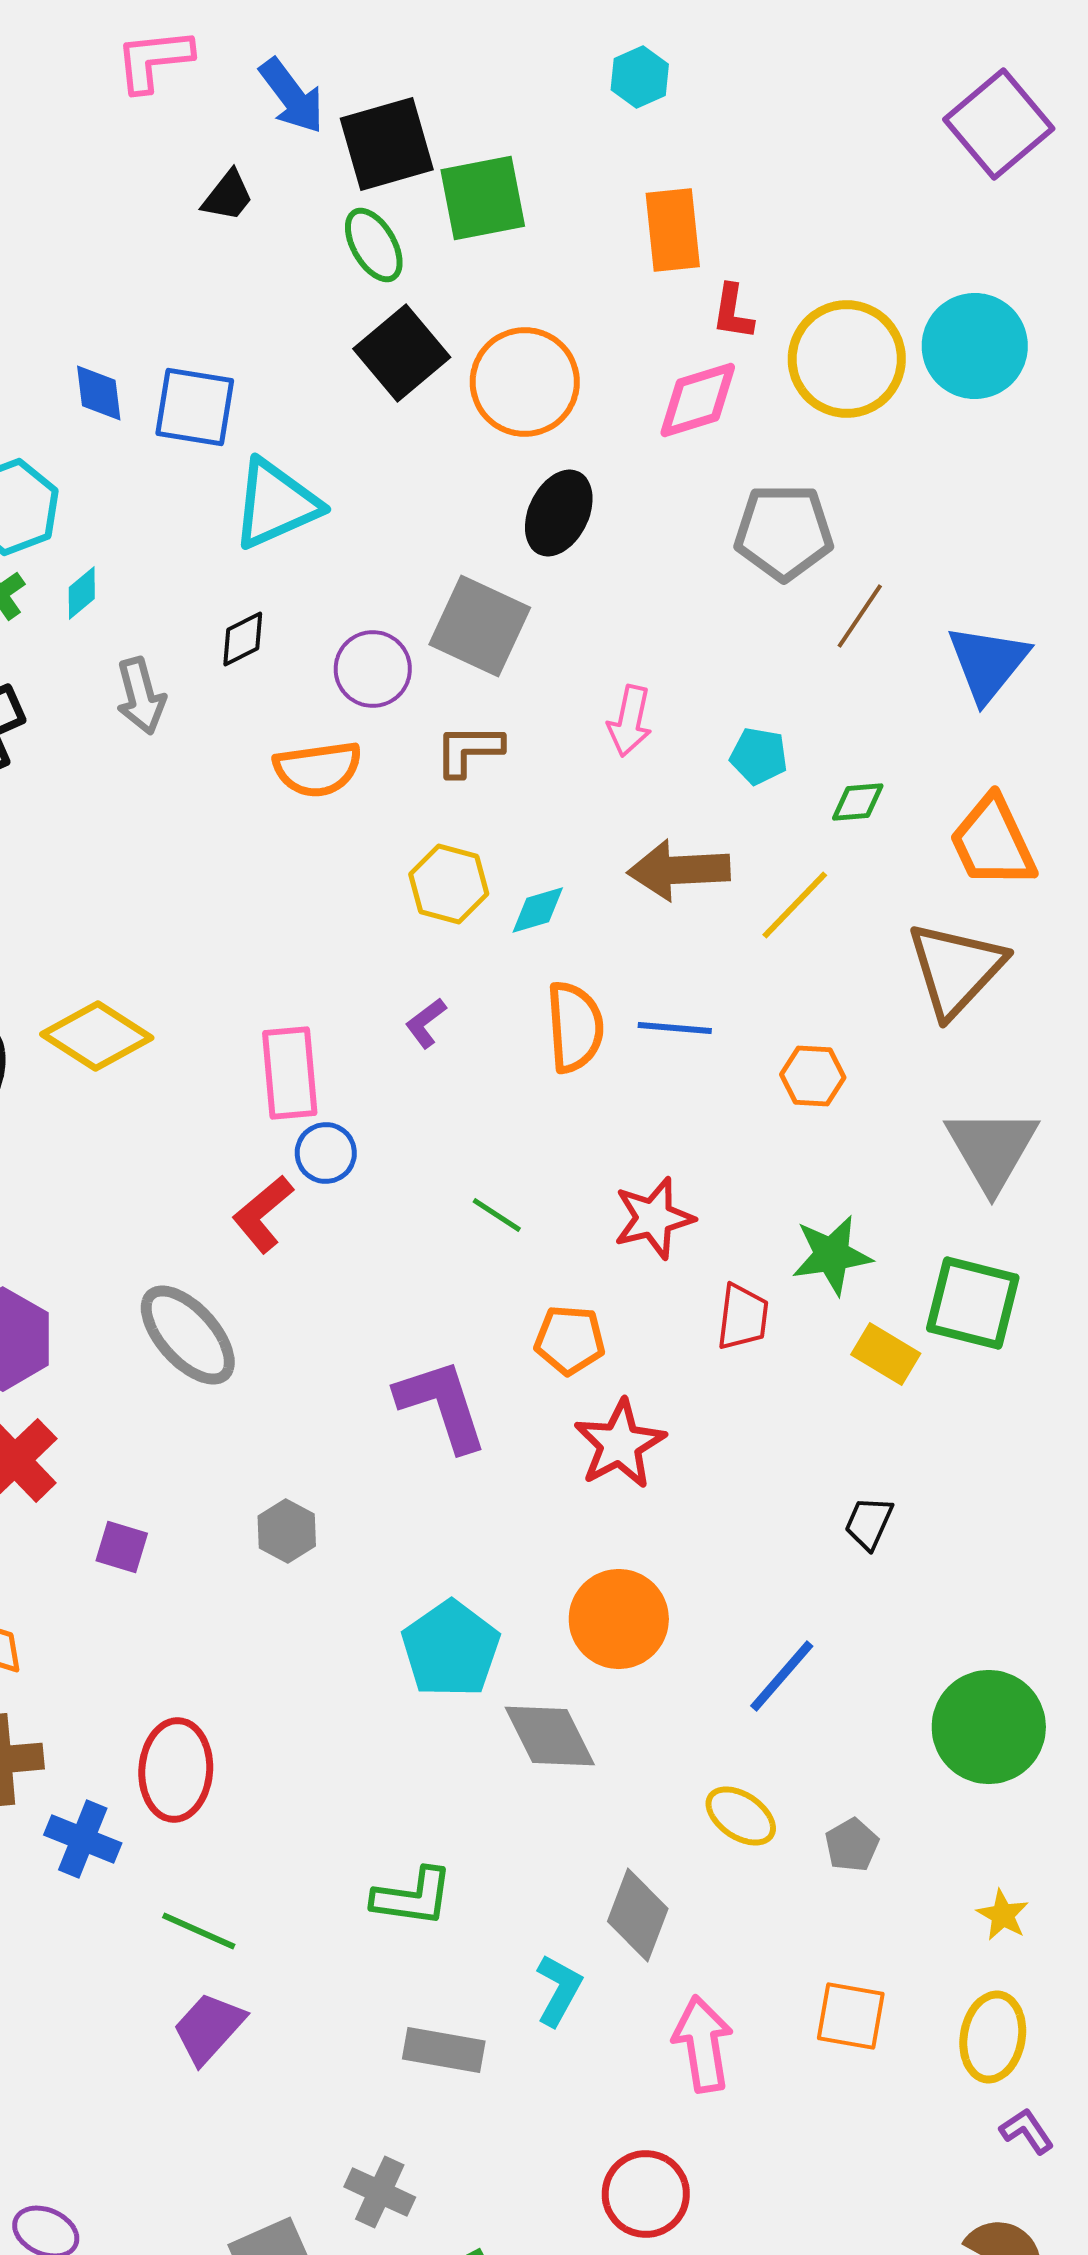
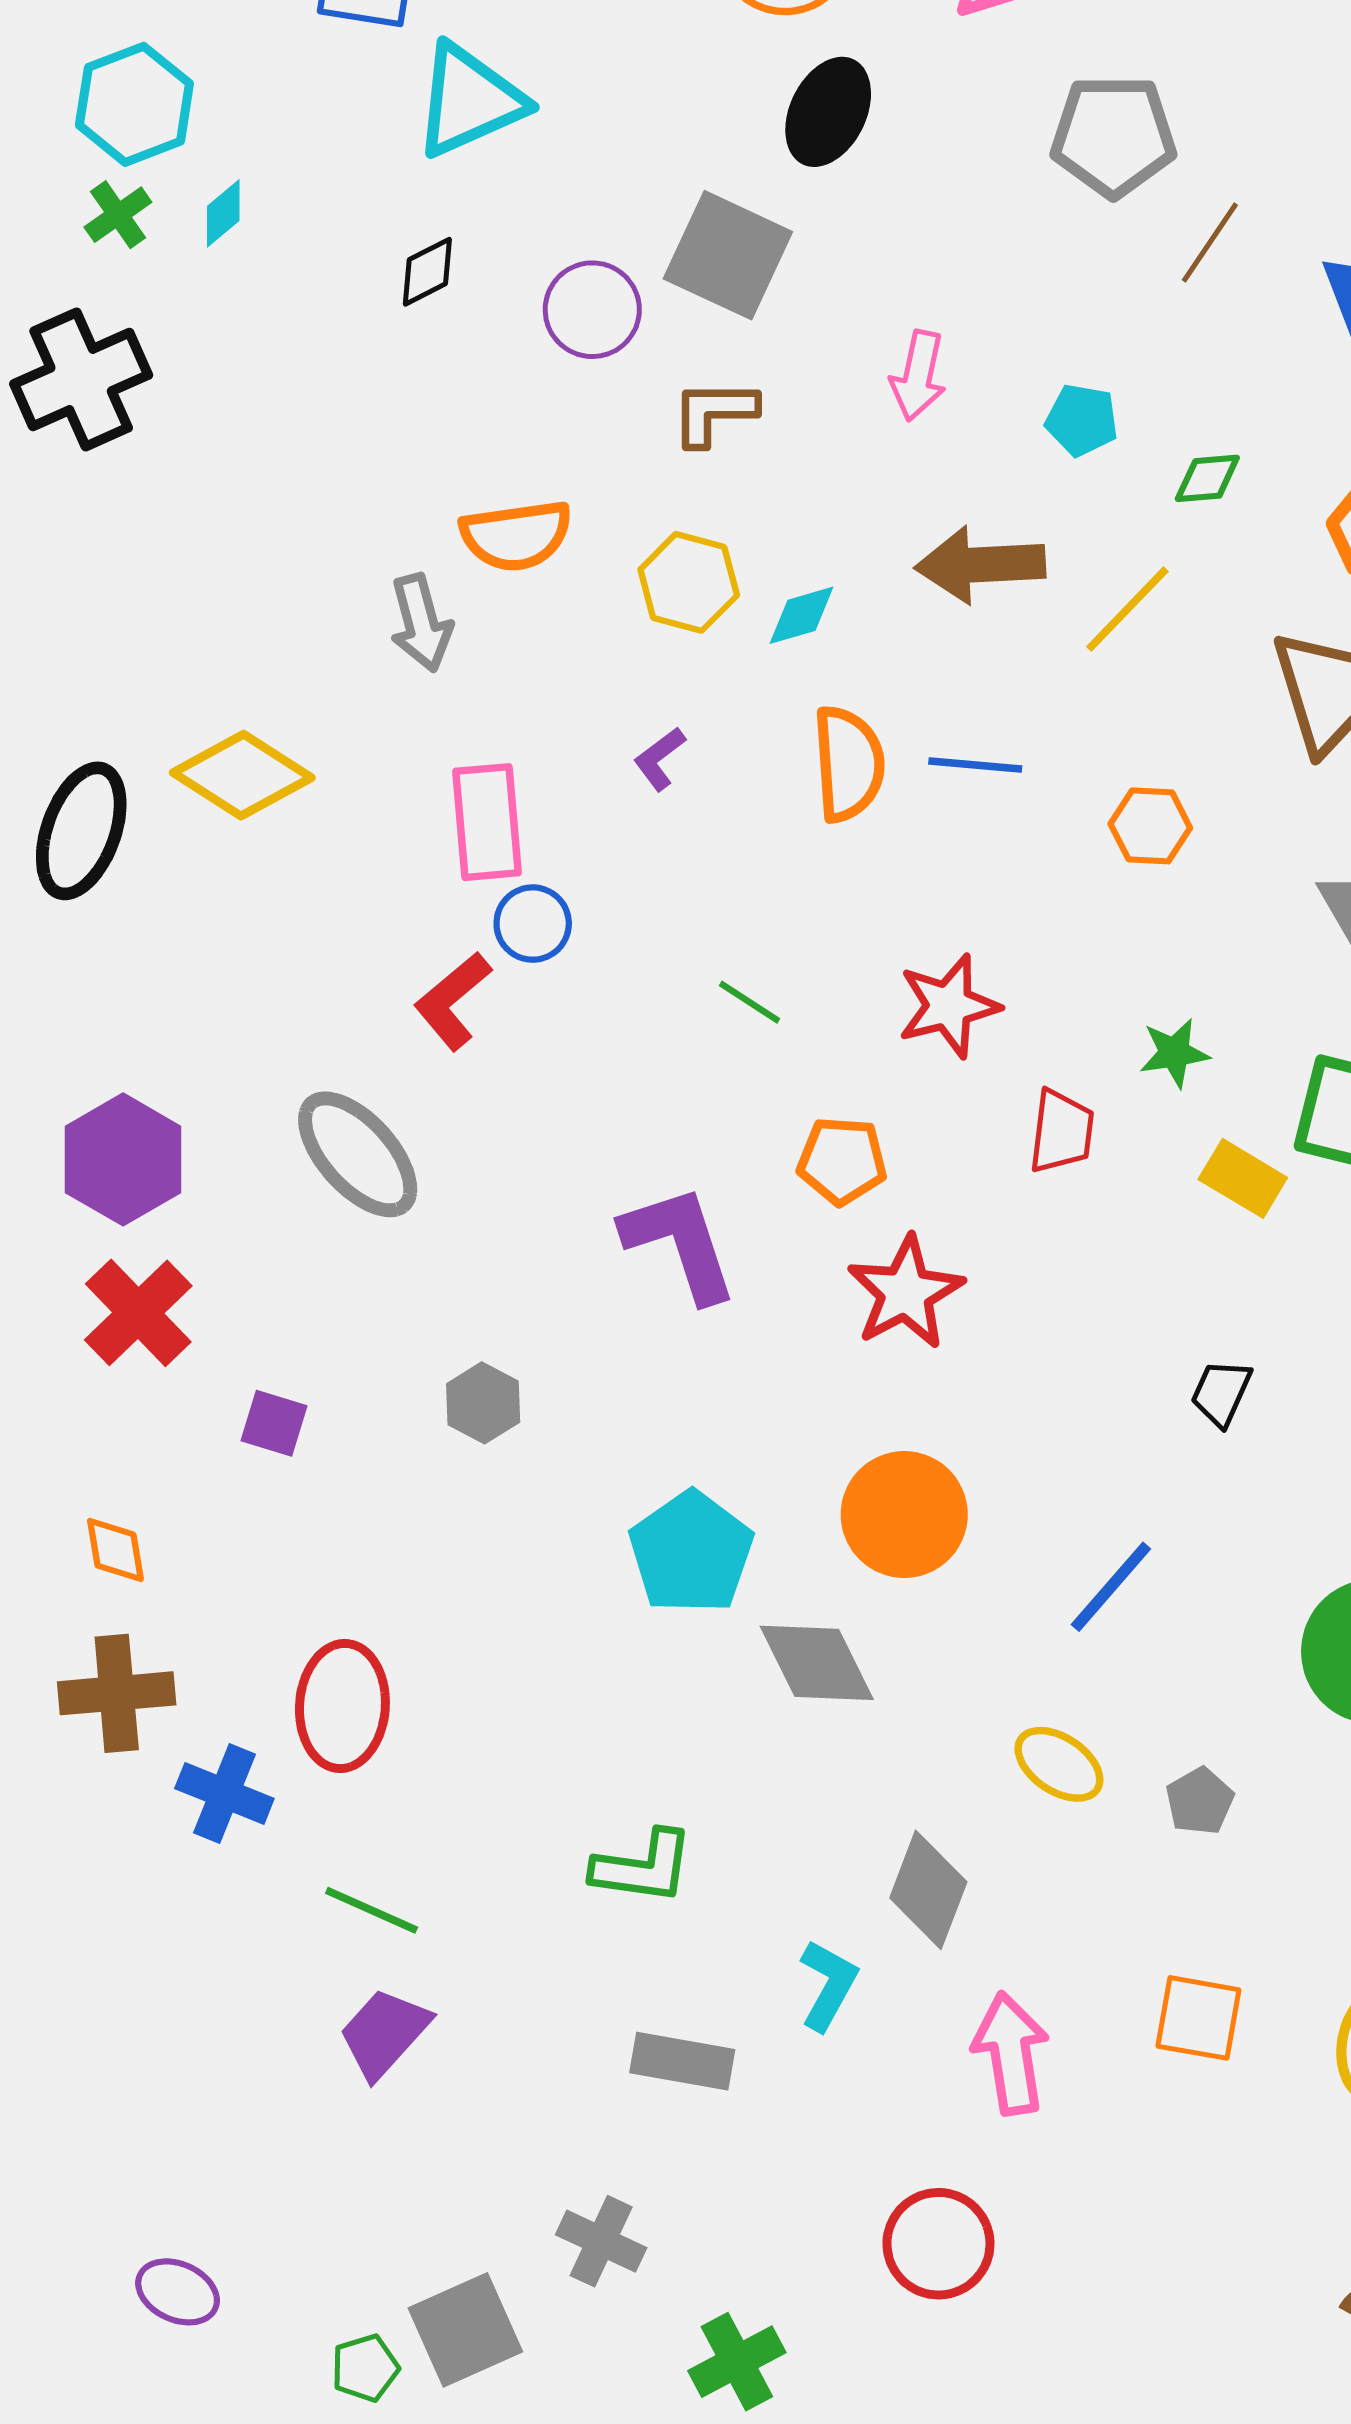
gray arrow: (141, 696) -> (421, 623), moved
orange semicircle: (318, 769) -> (516, 535), moved
green star: (832, 1255) -> (1174, 1053), size x0.7

